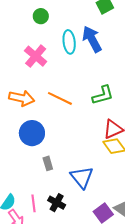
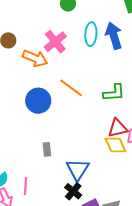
orange arrow: (22, 98) -> (35, 58), moved
blue circle: (32, 133) -> (38, 101), moved
black cross: (57, 203) -> (73, 191), moved

